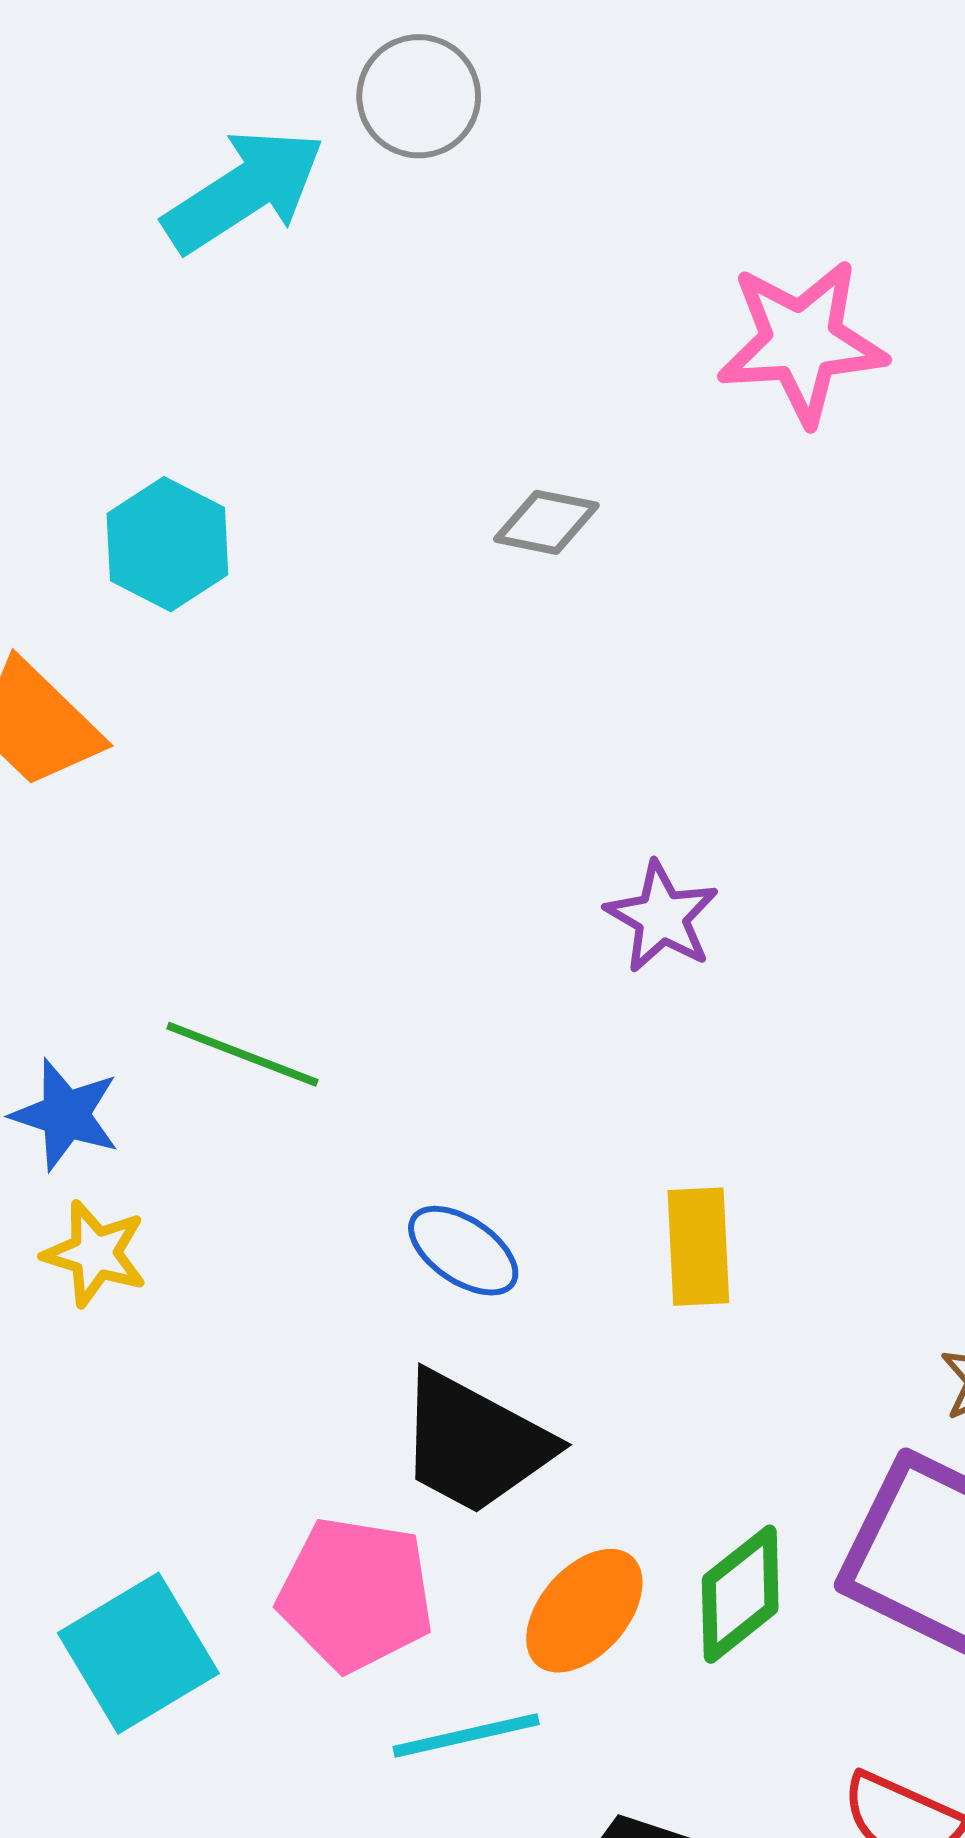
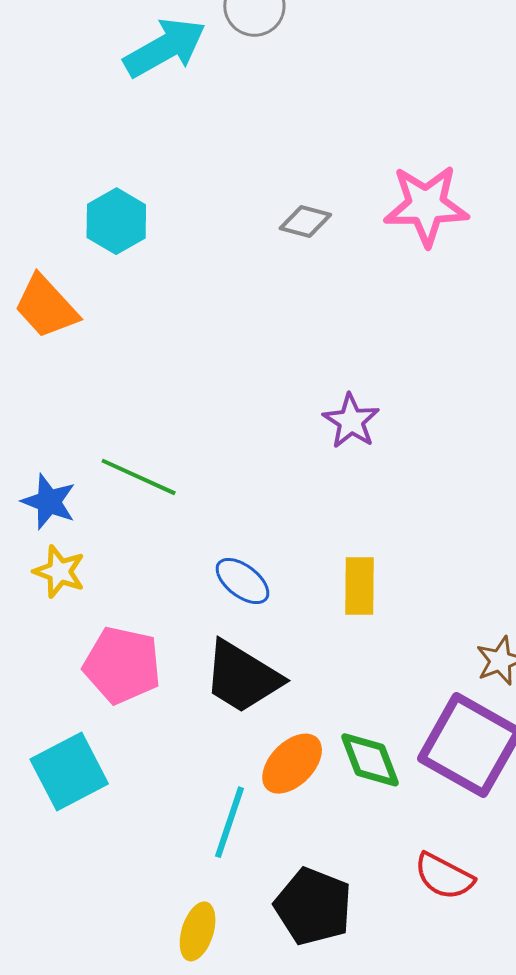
pink star: (802, 342) -> (426, 205), moved
pink pentagon: (356, 1594) -> (122, 665), moved
green diamond: (740, 1594) -> (370, 760), turned -76
cyan line: (466, 1736) -> (230, 822), turned -62

